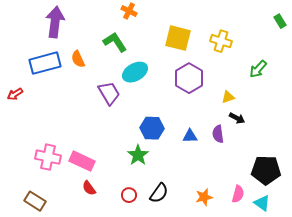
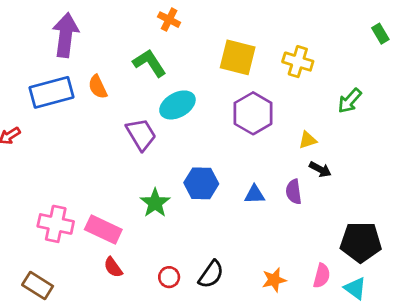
green star: (138, 155) -> (155, 203), moved

